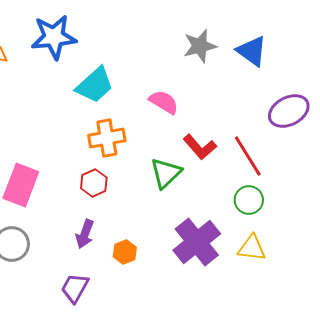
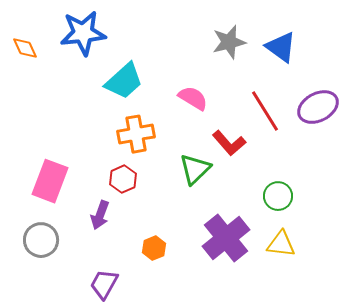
red line: (248, 156) -> (265, 111), moved
purple arrow: (85, 234) -> (100, 215), moved

